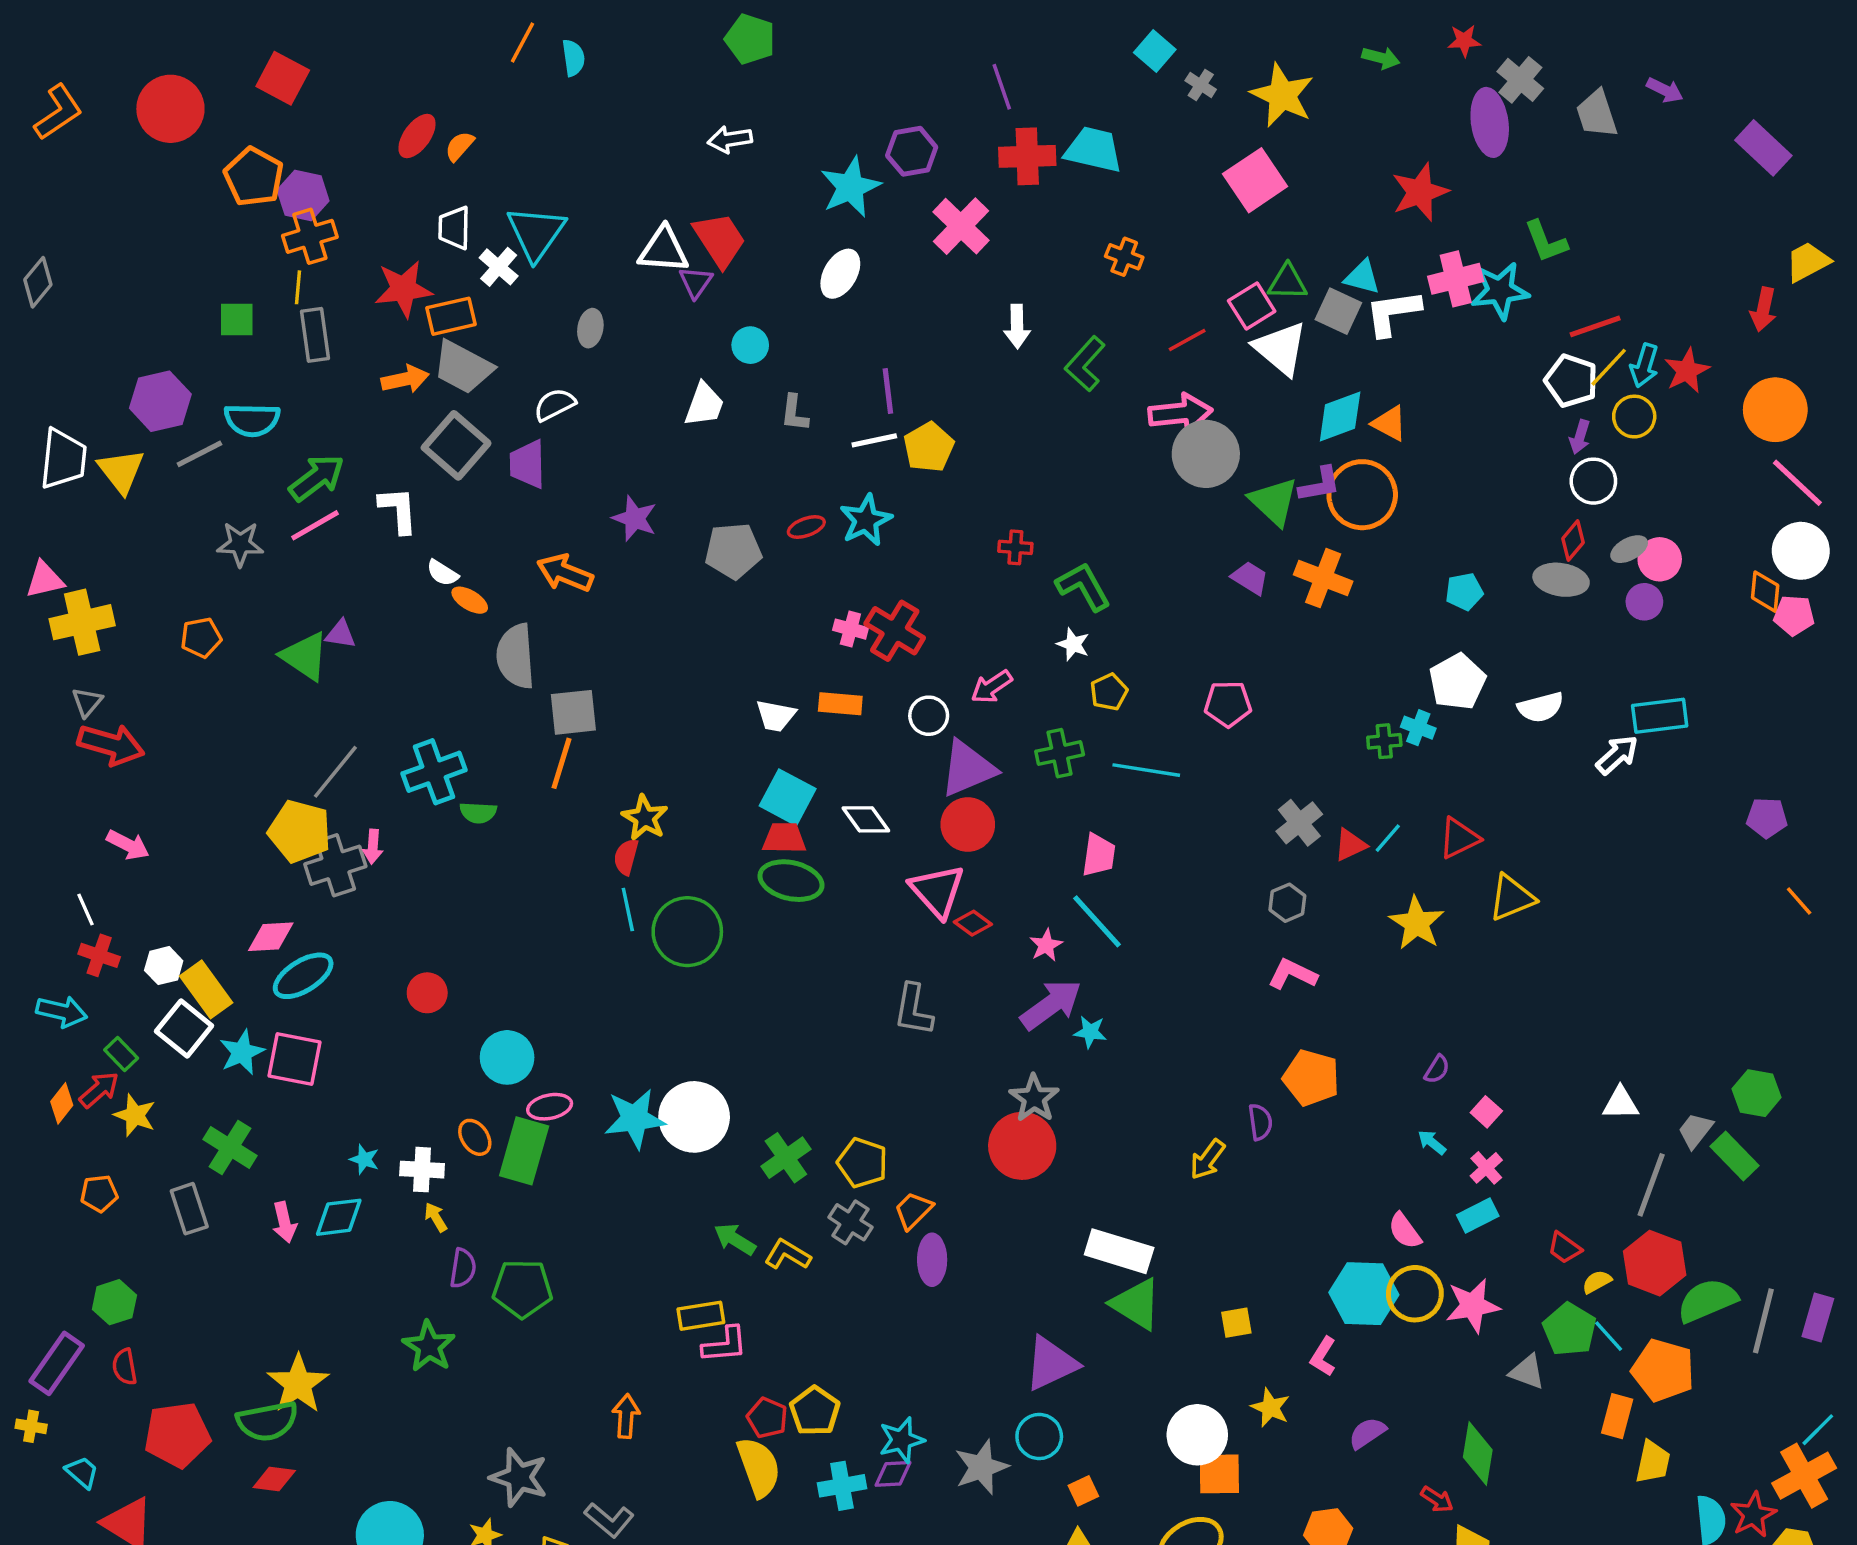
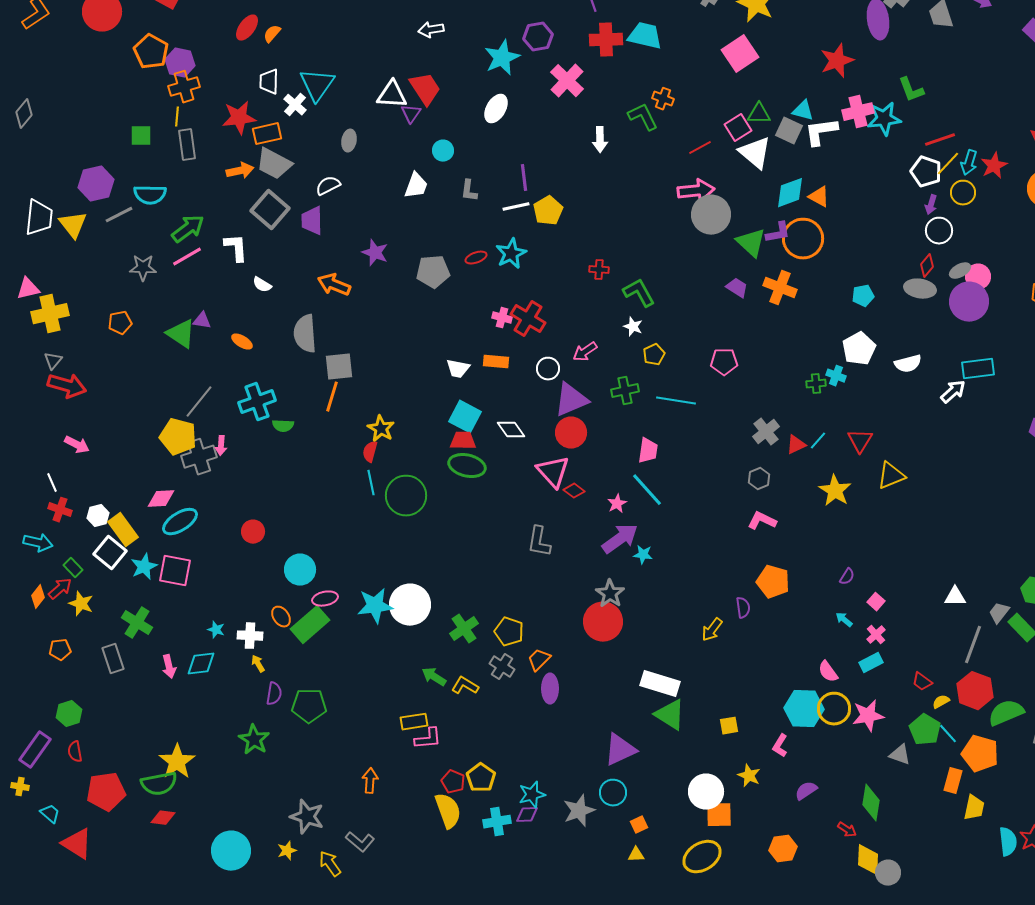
green L-shape: (1085, 364) -> (643, 117), moved, turned 112
orange ellipse: (470, 600) -> (242, 342), moved
purple circle: (1644, 602) -> (969, 302), size x1.8
red triangle: (1459, 838) -> (860, 441), turned -32
green rectangle: (524, 1151) -> (310, 625), turned 33

